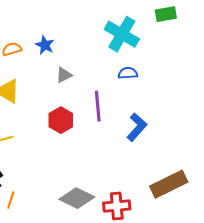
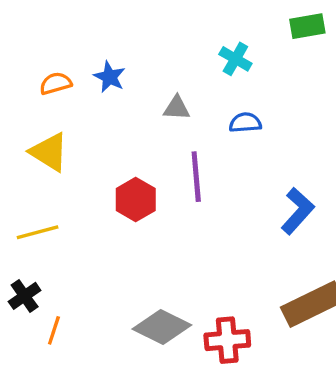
cyan cross: (122, 34) -> (235, 59), size x0.6
gray triangle: (64, 75) -> (177, 108), moved, turned 30
blue L-shape: (137, 127) -> (298, 211), moved

